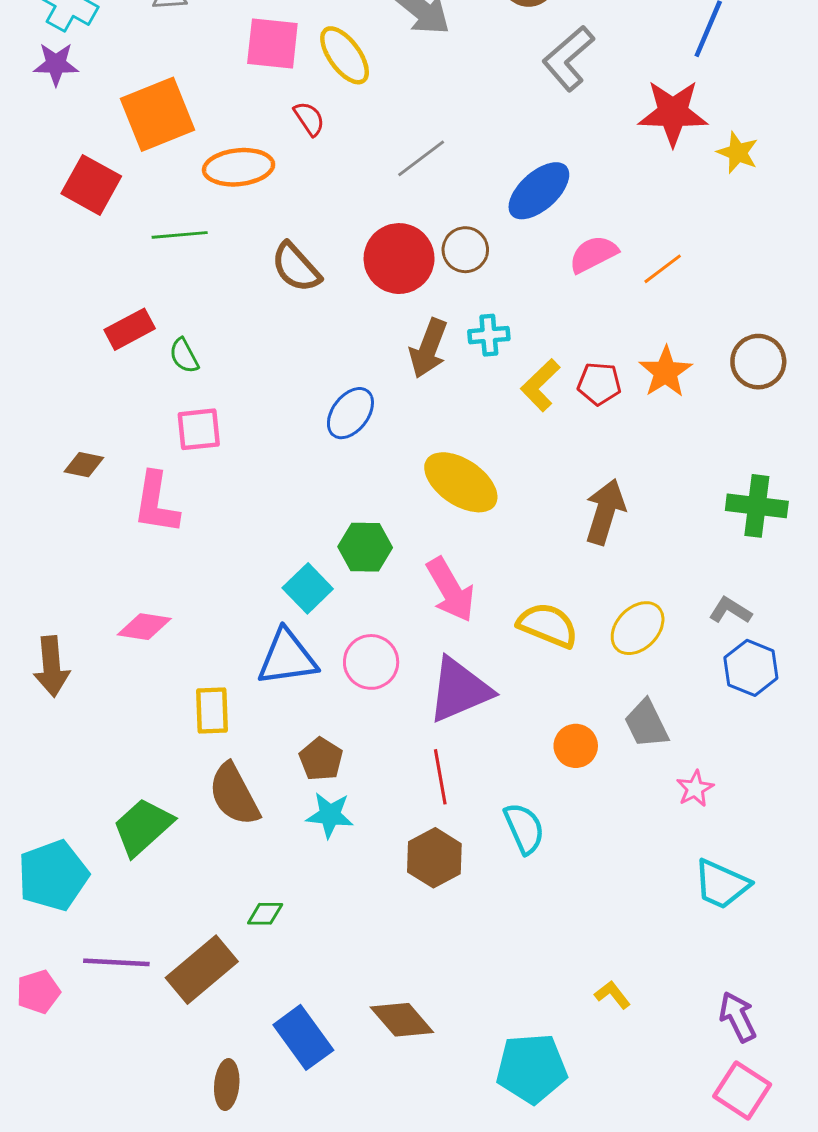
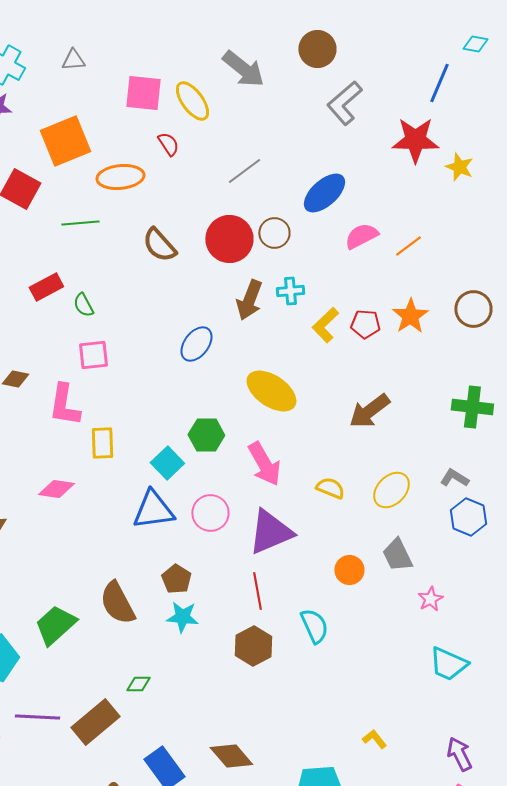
brown arrow: (605, 512) -> (369, 411), turned -144
yellow semicircle: (548, 625) -> (330, 488), size x0.7
yellow rectangle: (212, 711) -> (102, 443), moved

